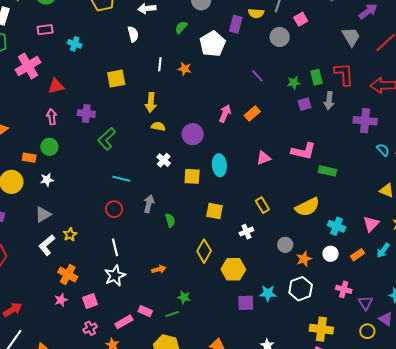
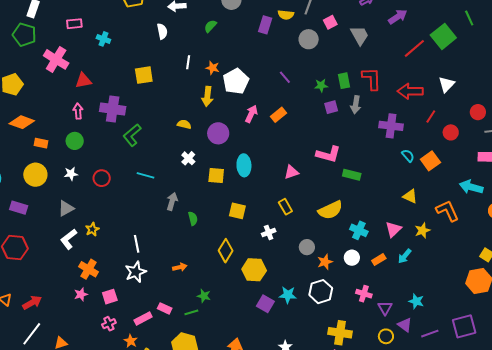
gray trapezoid: (351, 37) -> (360, 35), moved
white pentagon: (213, 44) -> (236, 81), moved
pink cross: (28, 66) -> (56, 59), turned -30
yellow arrow: (151, 102) -> (207, 96), moved
purple cross: (86, 114) -> (113, 109), size x1.4
orange rectangle: (29, 158) -> (41, 143), moved
pink triangle: (263, 158) -> (291, 172), moved
red circle: (114, 209) -> (102, 178), moved
purple square: (246, 303) -> (265, 304), turned 30

